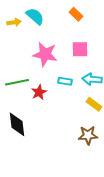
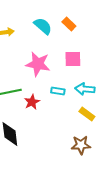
cyan semicircle: (35, 16) -> (43, 26), moved

